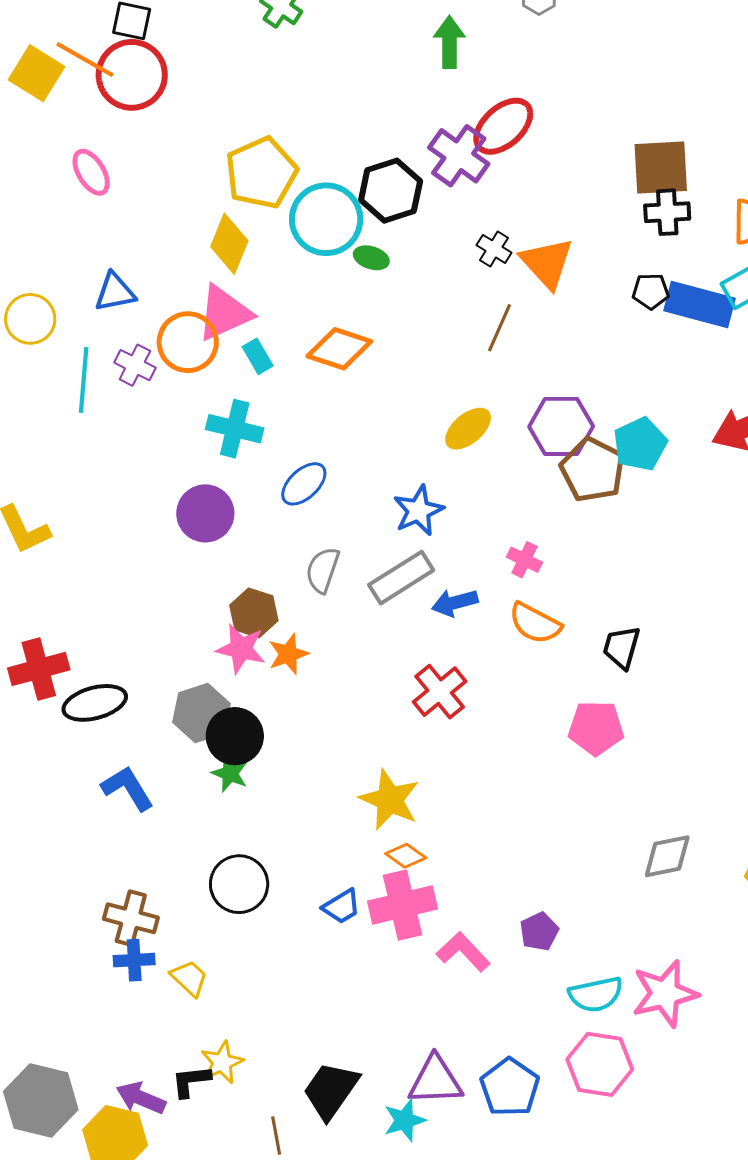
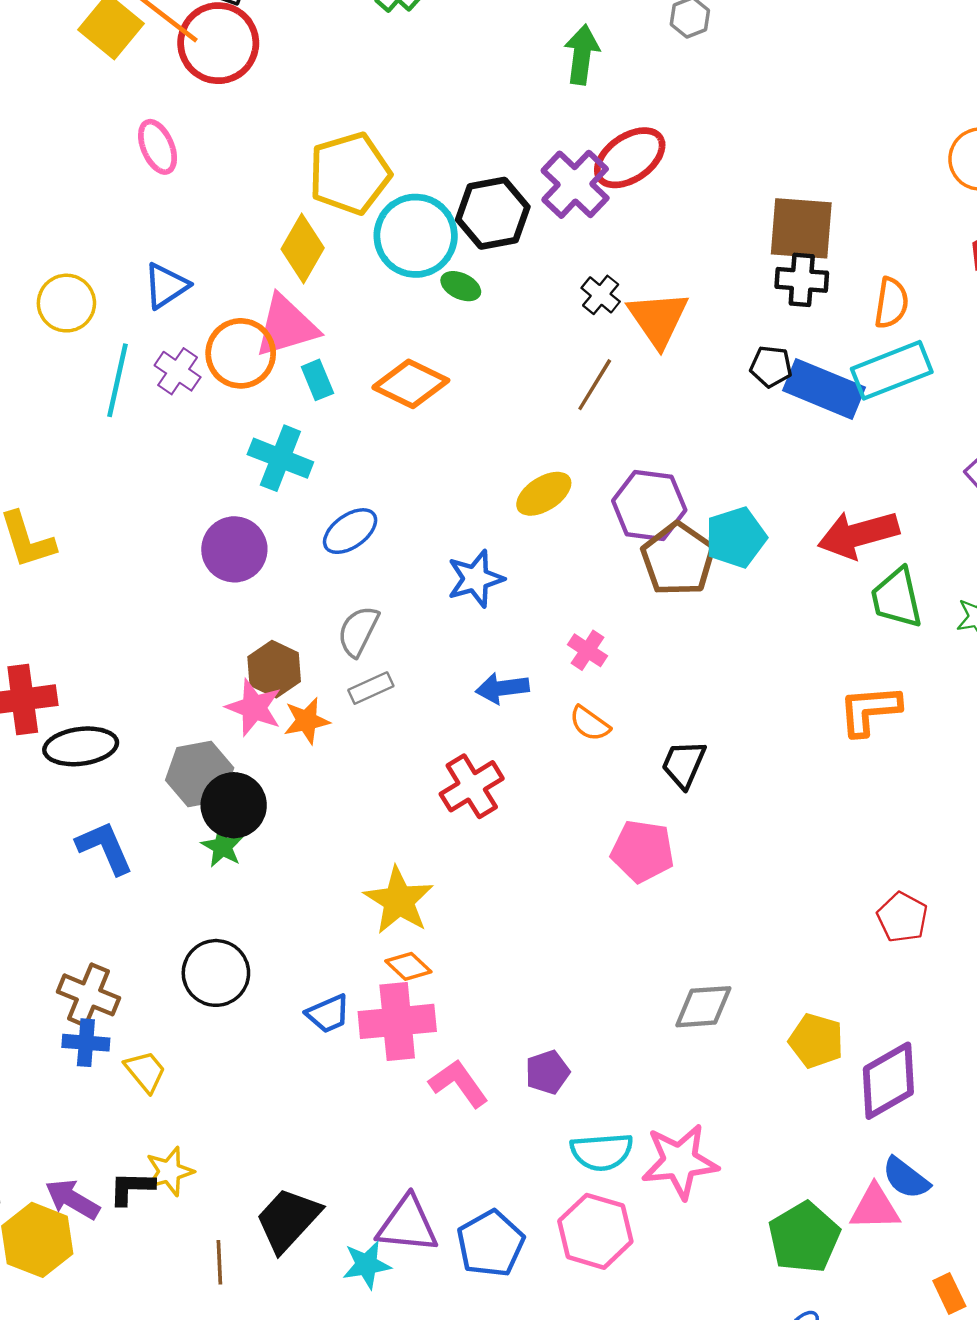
blue triangle: (115, 292) -> (166, 286), turned -30
gray rectangle: (401, 578) -> (371, 688), moved, size x0.6
orange semicircle: (535, 623) -> (590, 724), size x0.7

